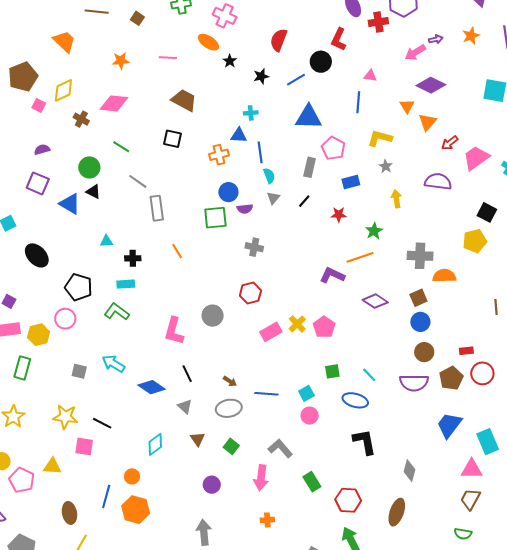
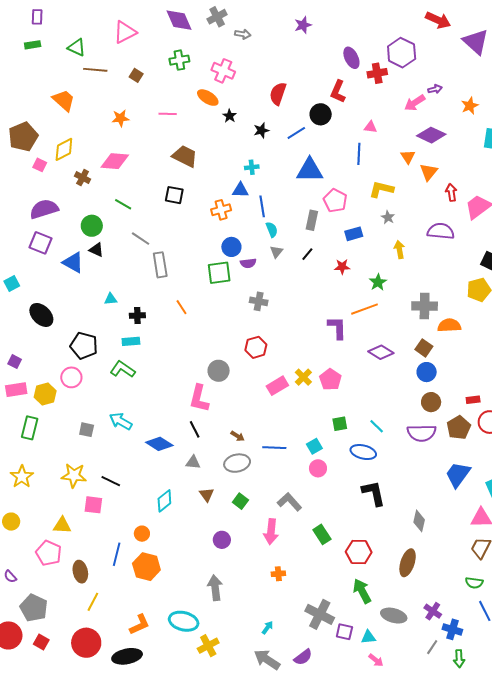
orange star: (471, 36) -> (470, 106), moved
red arrow: (450, 143) -> (451, 192), turned 120
purple semicircle: (42, 150) -> (44, 209), size x1.8
purple L-shape: (332, 275) -> (337, 328), turned 65
brown square: (418, 298) -> (424, 348), turned -30
pink L-shape: (174, 331) -> (199, 398), moved
gray triangle: (185, 407) -> (193, 462), turned -35
pink pentagon: (22, 480) -> (49, 553), moved

